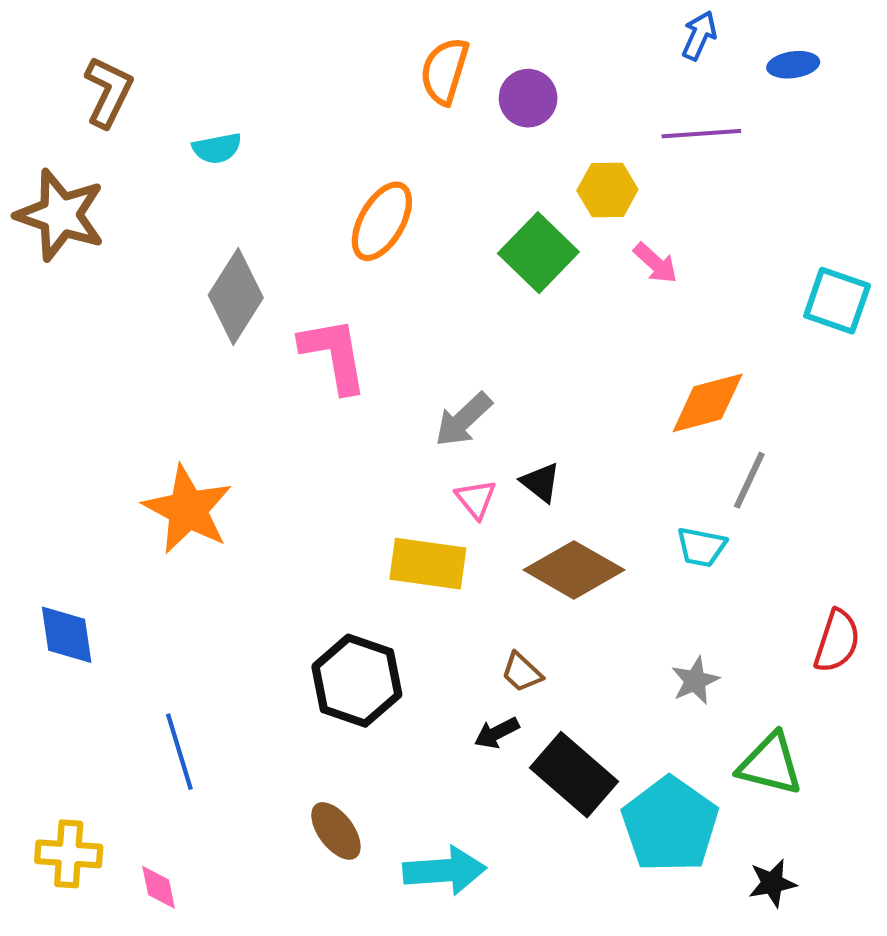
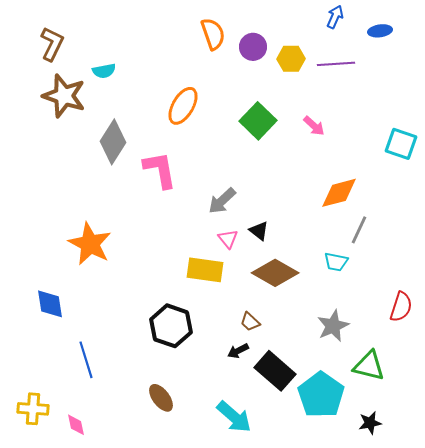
orange semicircle: (445, 71) -> (213, 34), turned 144
yellow hexagon: (607, 190) -> (291, 59), moved
brown star: (60, 215) -> (64, 96), moved
blue diamond: (67, 635) -> (50, 304), moved
gray star: (695, 681) -> (333, 326), size x1.4
cyan arrow: (445, 871) -> (234, 417), moved, turned 45

